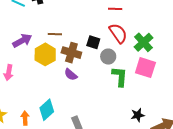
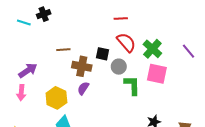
purple arrow: (22, 41) -> (28, 70), moved
yellow hexagon: (45, 54) -> (56, 98), moved
purple semicircle: (71, 75) -> (83, 88), turned 88

